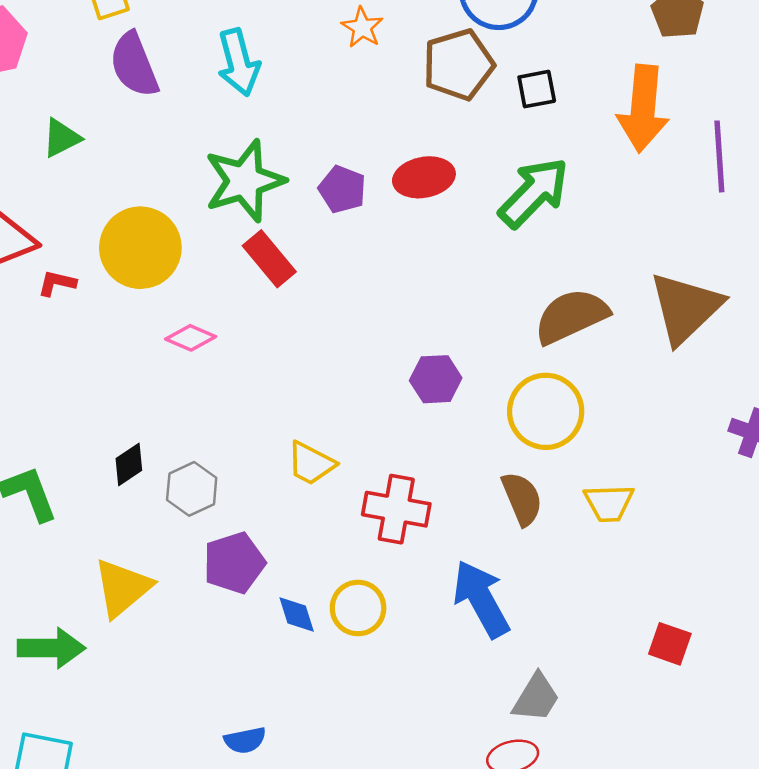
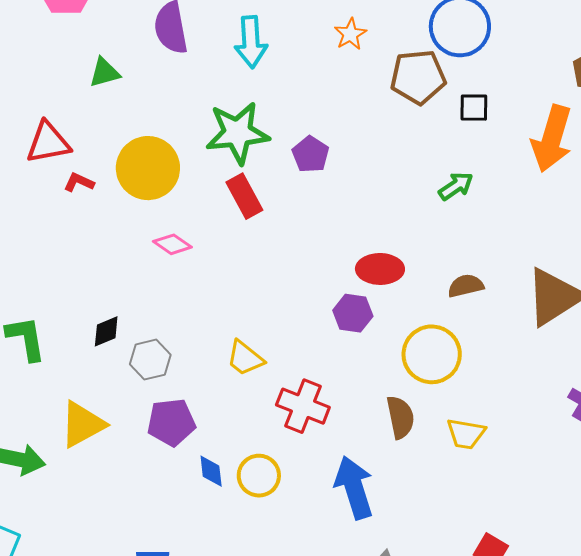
red ellipse: (424, 177) -> (380, 269), moved
green arrow: (534, 193) -> (456, 186), size x0.6
brown semicircle: (571, 316) -> (466, 286), size x0.6

